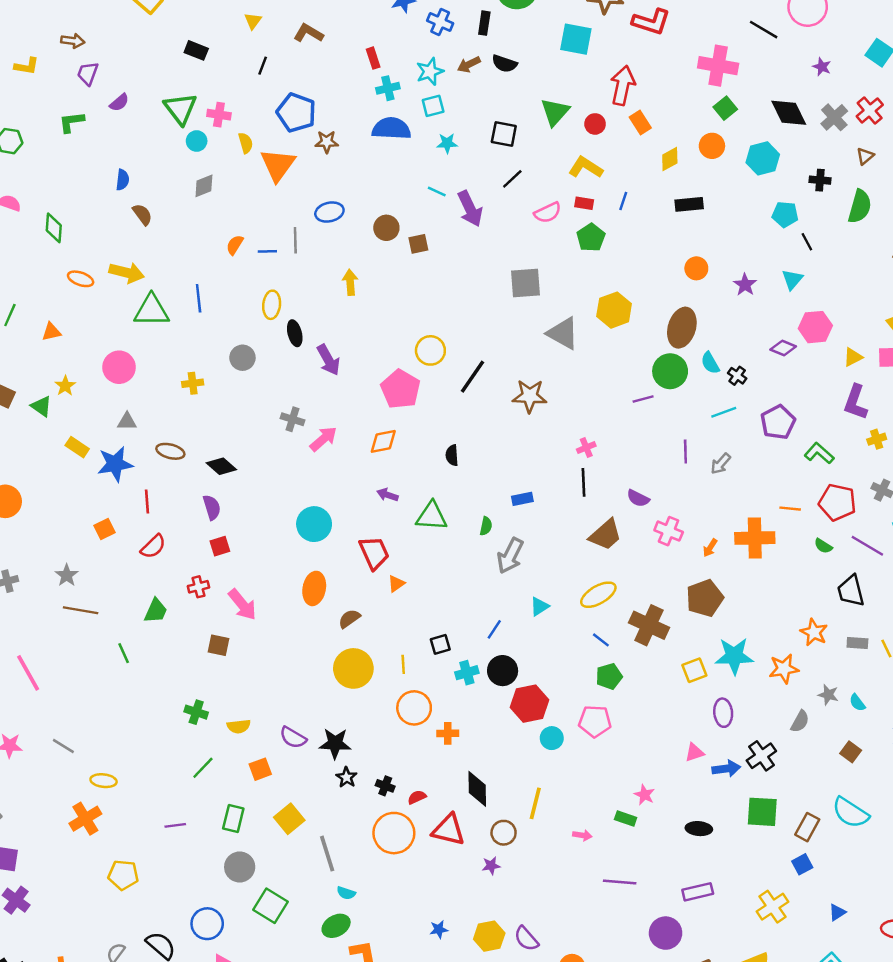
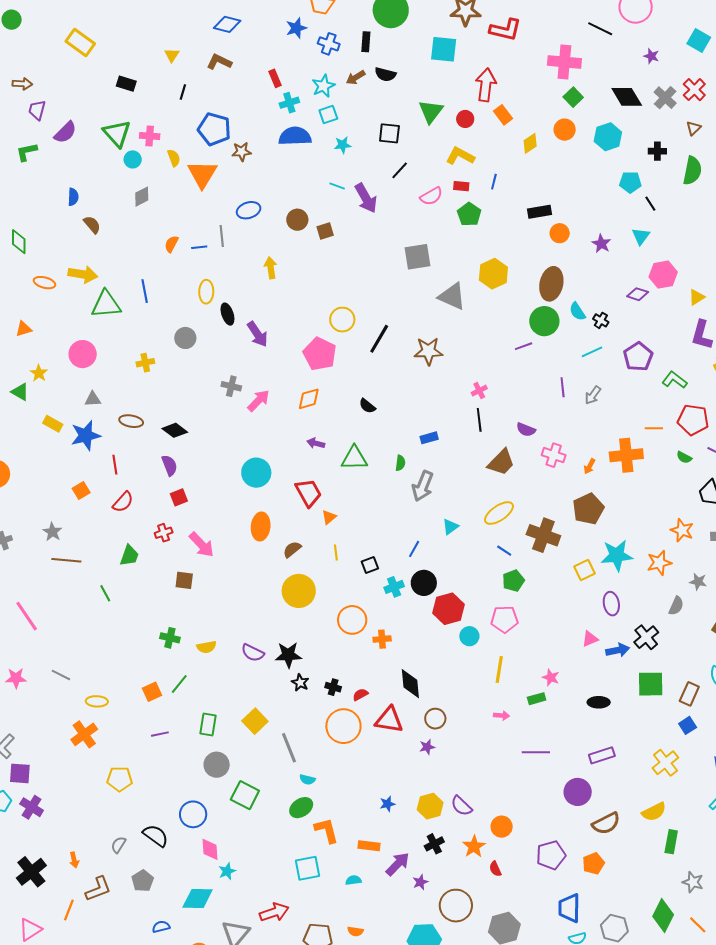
purple semicircle: (119, 103) -> (65, 132), size x1.4
black rectangle: (689, 204) -> (539, 212), moved
black semicircle: (452, 455) -> (367, 406), turned -42
yellow line: (403, 664) -> (336, 553), moved
orange square: (260, 769) -> (152, 692), moved
yellow line: (535, 803) -> (499, 669), moved
green rectangle: (626, 818) -> (537, 699), turned -30

